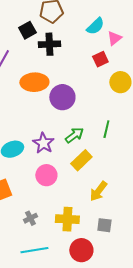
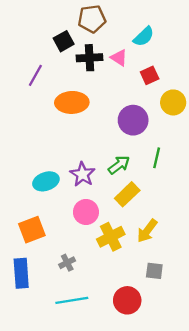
pink triangle: (114, 38) -> (119, 58), moved, turned -49
purple circle: (62, 97) -> (133, 120), moved
yellow cross: (67, 219) -> (111, 237), moved, turned -30

